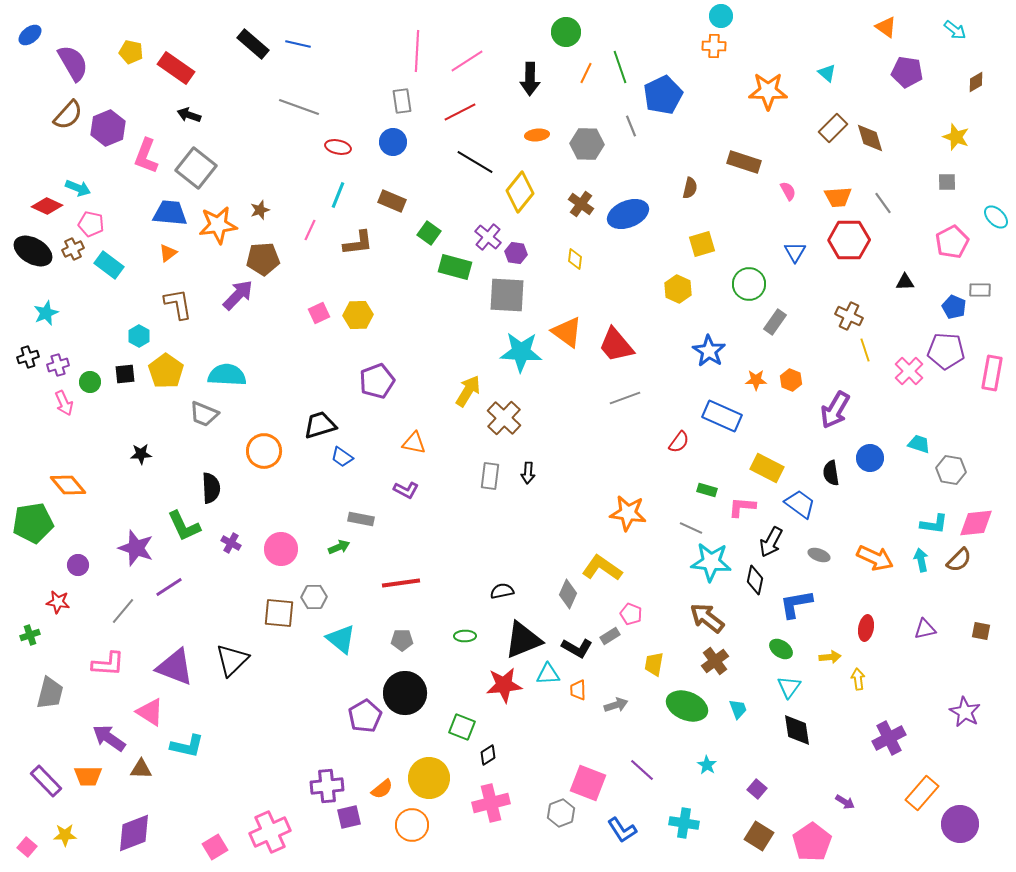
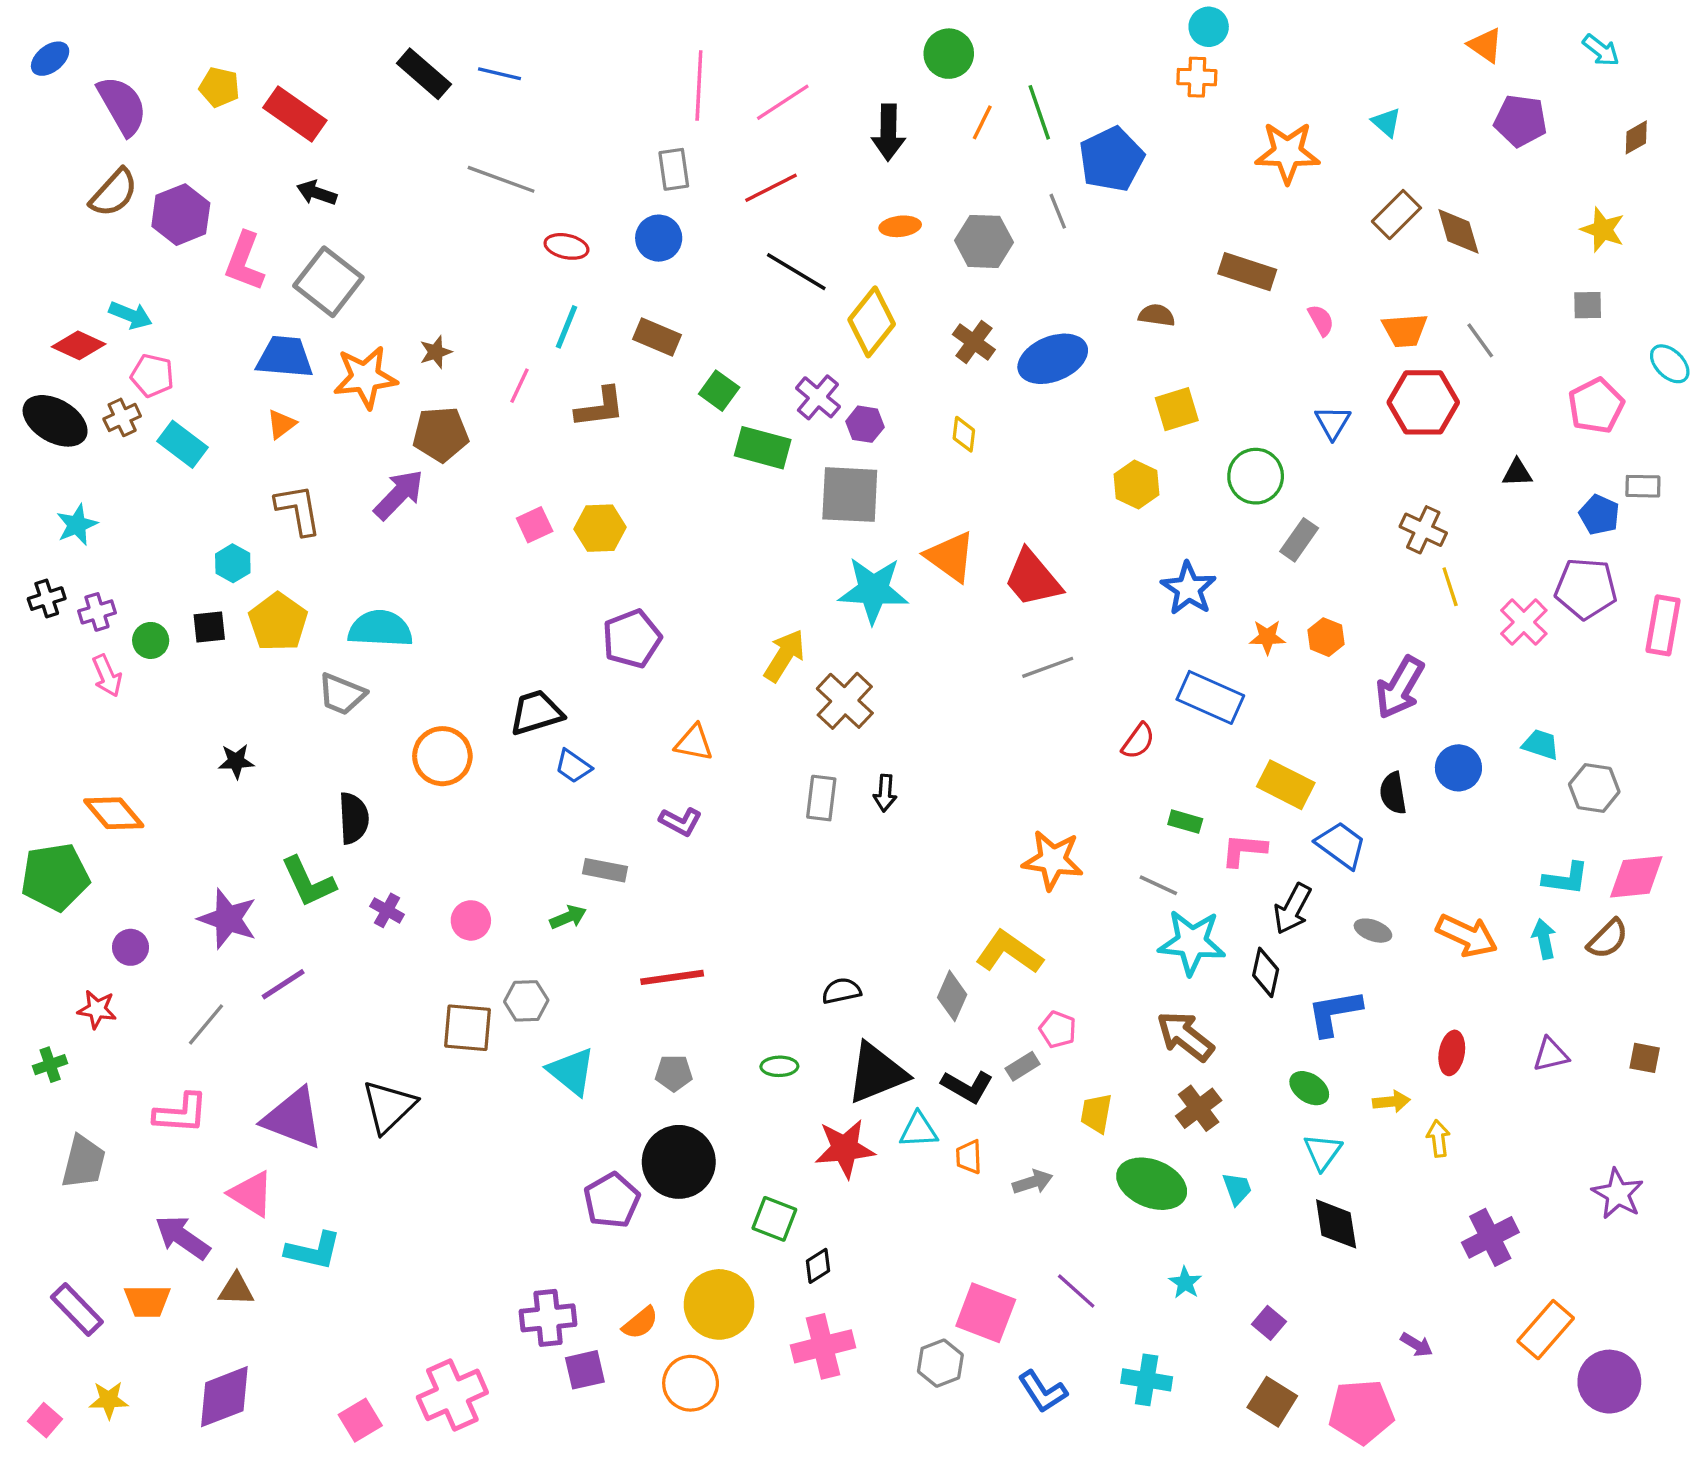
brown semicircle: (690, 188) -> (1157, 315), turned -95
pink circle: (281, 549) -> (471, 920), size x0.7
pink pentagon: (812, 842) -> (1361, 1412), turned 30

